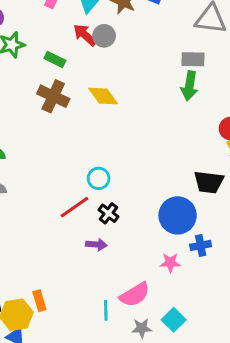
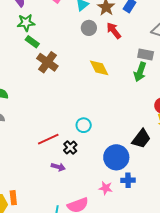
red arrow: (85, 35) -> (114, 31), moved
green rectangle: (55, 59) -> (32, 42), moved
yellow diamond: (103, 96) -> (99, 68), moved
cyan circle: (99, 178) -> (84, 125), moved
black trapezoid: (209, 182) -> (141, 139), turned -70

